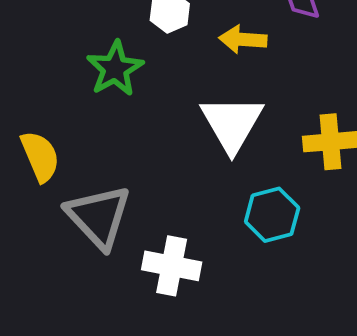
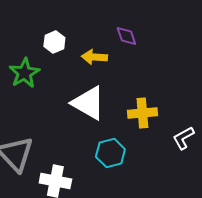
white triangle: (232, 123) -> (88, 103), turned -30

